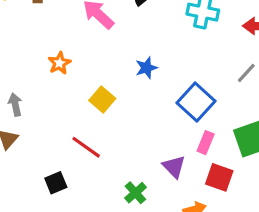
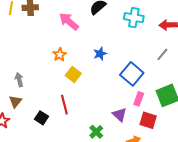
orange star: (59, 63) -> (60, 55), moved
red line: (86, 147) -> (64, 105), turned 42
black square: (56, 183) -> (42, 118), moved, turned -32

